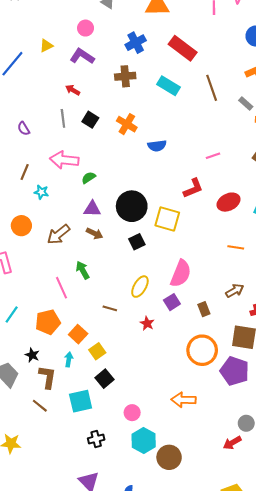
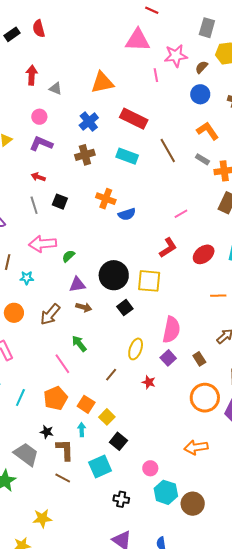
orange cross: (127, 124) -> (106, 199), moved
brown line: (110, 308) -> (111, 375), turned -56
black cross: (96, 439) -> (121, 499), turned 35

